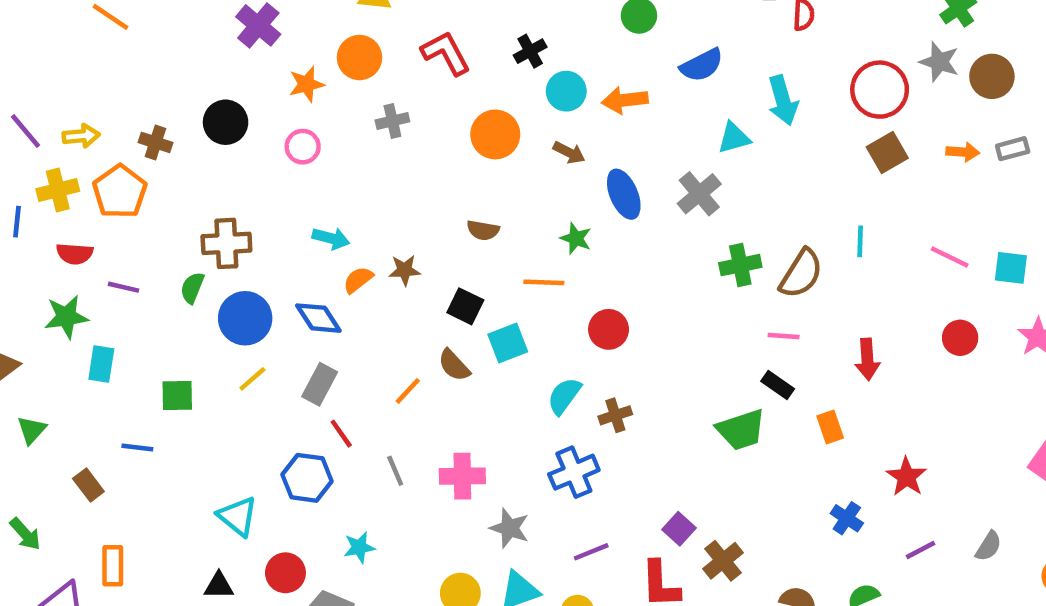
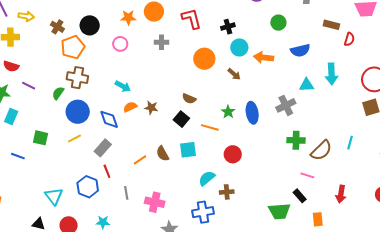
orange pentagon: (120, 192) -> (73, 47), moved
blue ellipse: (624, 194) -> (252, 113), moved
black square: (465, 306) -> (181, 119), moved

